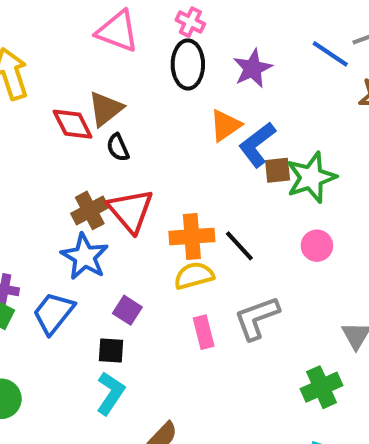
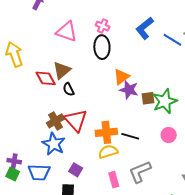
purple star: (253, 68) -> (129, 90), moved, turned -30
blue L-shape: (257, 145) -> (145, 28), moved
black line: (239, 246) -> (130, 136), turned -30
blue trapezoid: (53, 313) -> (39, 172), turned -125

